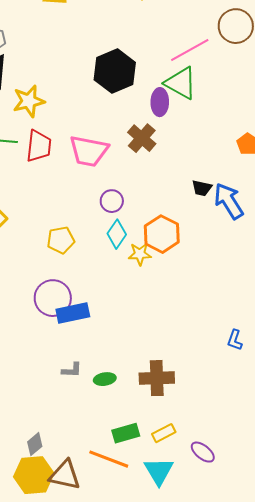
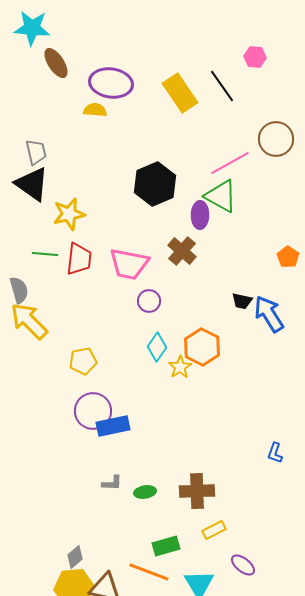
purple circle: (112, 201) -> (149, 301), moved
yellow pentagon: (61, 240) -> (83, 361), moved
yellow star: (140, 254) -> (180, 367), turned -30
yellow rectangle: (164, 433) -> (214, 530), moved

